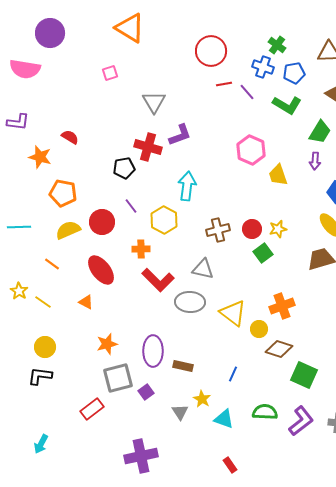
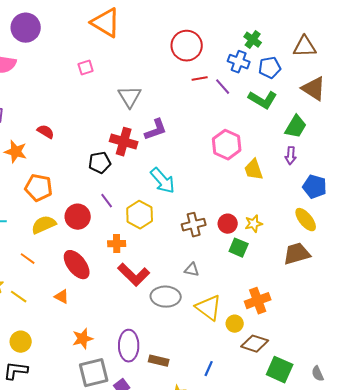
cyan arrow: (187, 186) -> (163, 181), turned 132
green square: (263, 253) -> (239, 248), turned -30
gray triangle: (203, 269) -> (192, 270), moved, size x0.7

